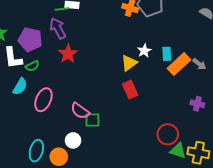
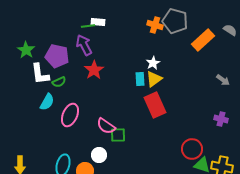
white star: (144, 51) -> (153, 63), moved
cyan rectangle: (167, 54) -> (140, 79), moved
orange rectangle: (179, 64) -> (203, 40), moved
red rectangle: (130, 89) -> (155, 105), size x1.4

